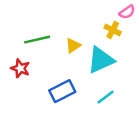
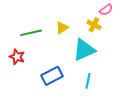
yellow triangle: (73, 46) -> (62, 28), moved
cyan line: (105, 97) -> (88, 81), turned -42

